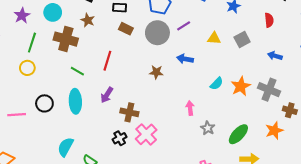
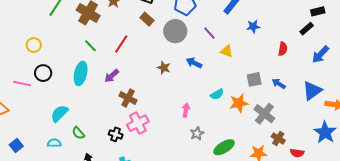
purple line: (184, 26) -> (209, 33), moved, turned 64
gray square: (242, 40) -> (254, 79), moved
yellow circle: (27, 68) -> (34, 45), moved
black circle: (44, 103) -> (43, 73), moved
pink line: (17, 115) -> (22, 84), moved
black cross: (120, 138) -> (116, 134), moved, turned 32

